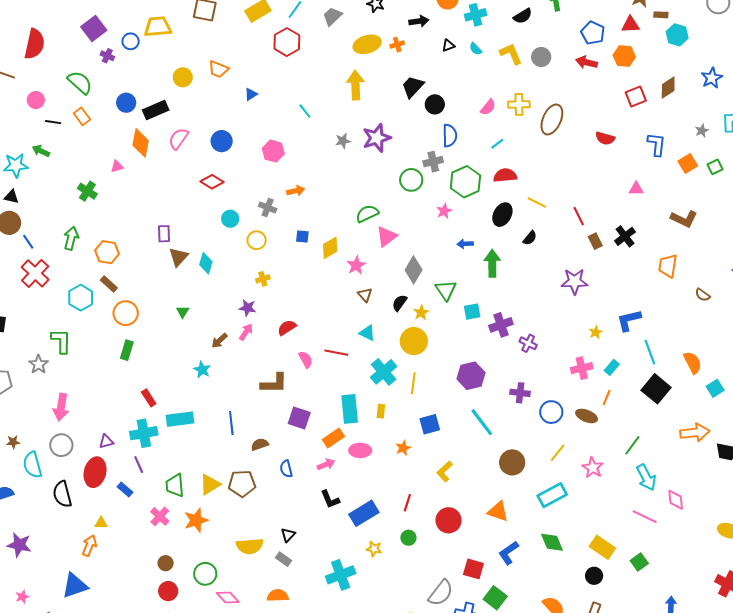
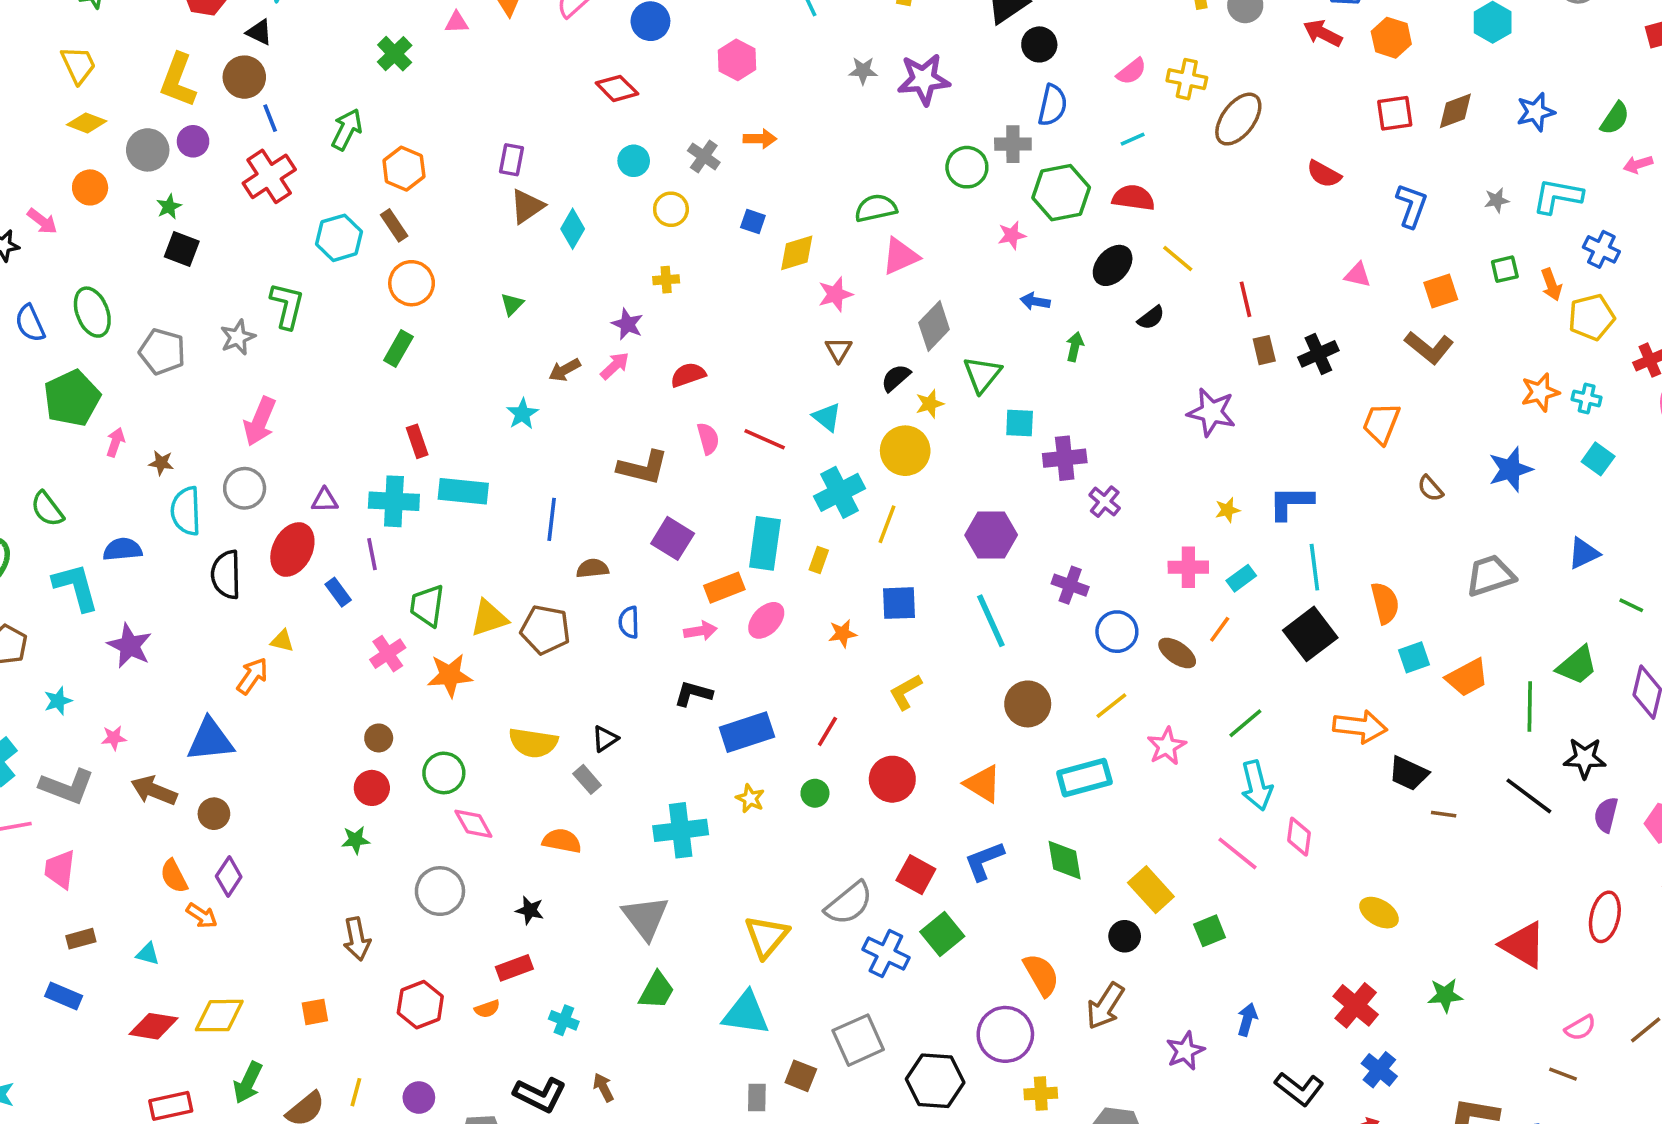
orange square: (688, 163) -> (1441, 291), moved
green arrow: (492, 263) -> (1075, 347), size x0.6
pink ellipse: (360, 450) -> (766, 620), turned -60
black L-shape: (330, 499) -> (693, 694), turned 115

